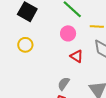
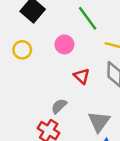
pink circle: (68, 33) -> (64, 44), moved

